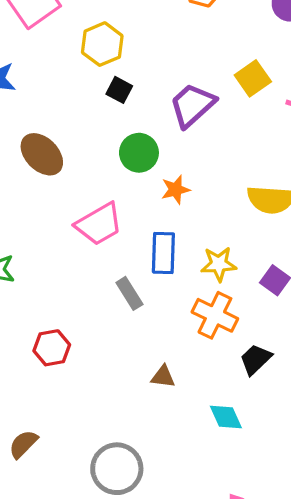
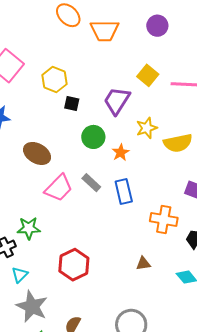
pink trapezoid: (99, 224) -> (59, 188), moved
yellow star: (219, 264) -> (147, 128), moved
gray rectangle: (129, 293) -> (91, 183), moved
red hexagon: (52, 348) -> (74, 265), size x1.4

